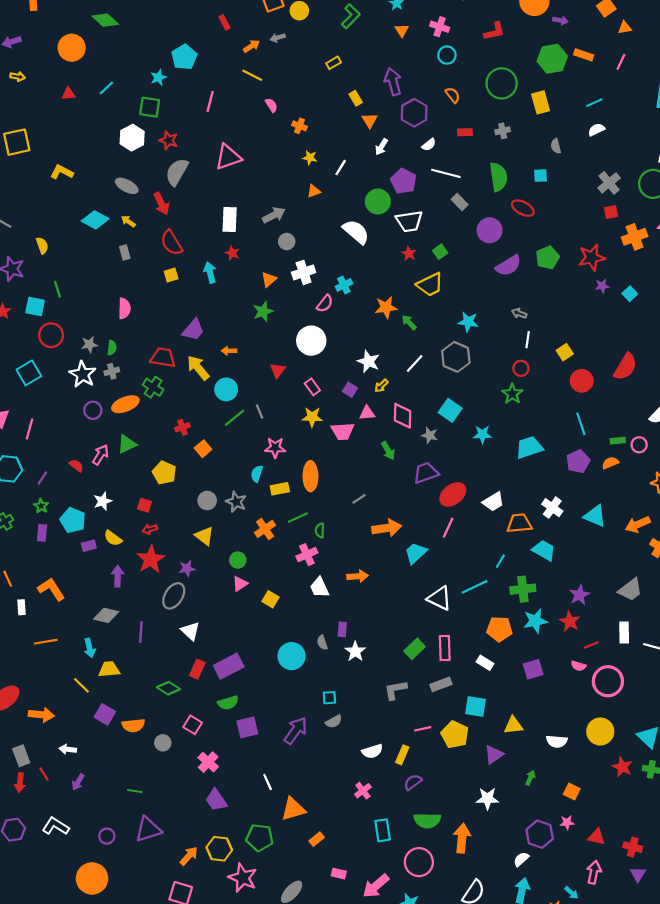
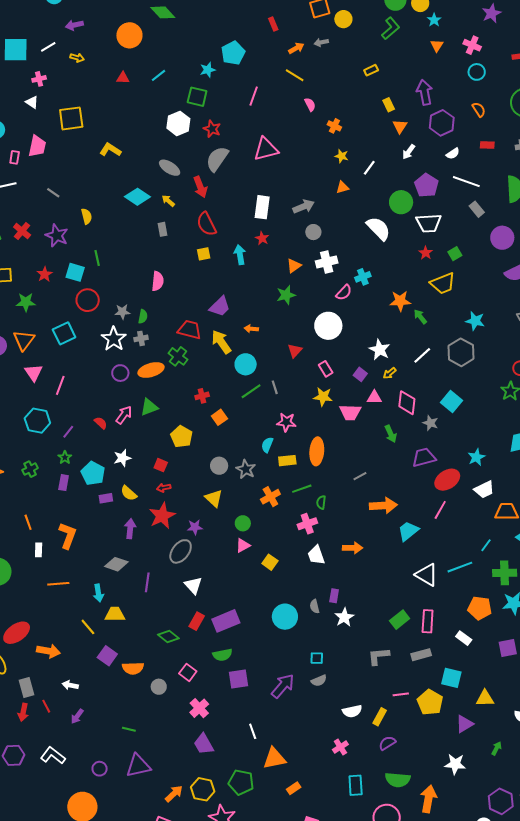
cyan star: (482, 434) -> (476, 457), moved, turned -30
orange L-shape: (51, 589) -> (68, 536), turned 48

